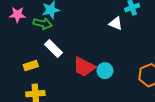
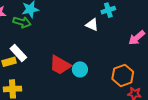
white rectangle: (53, 48) -> (18, 53), moved

